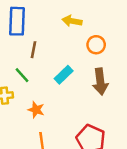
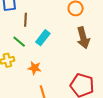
cyan rectangle: (64, 75) -> (43, 38), moved

